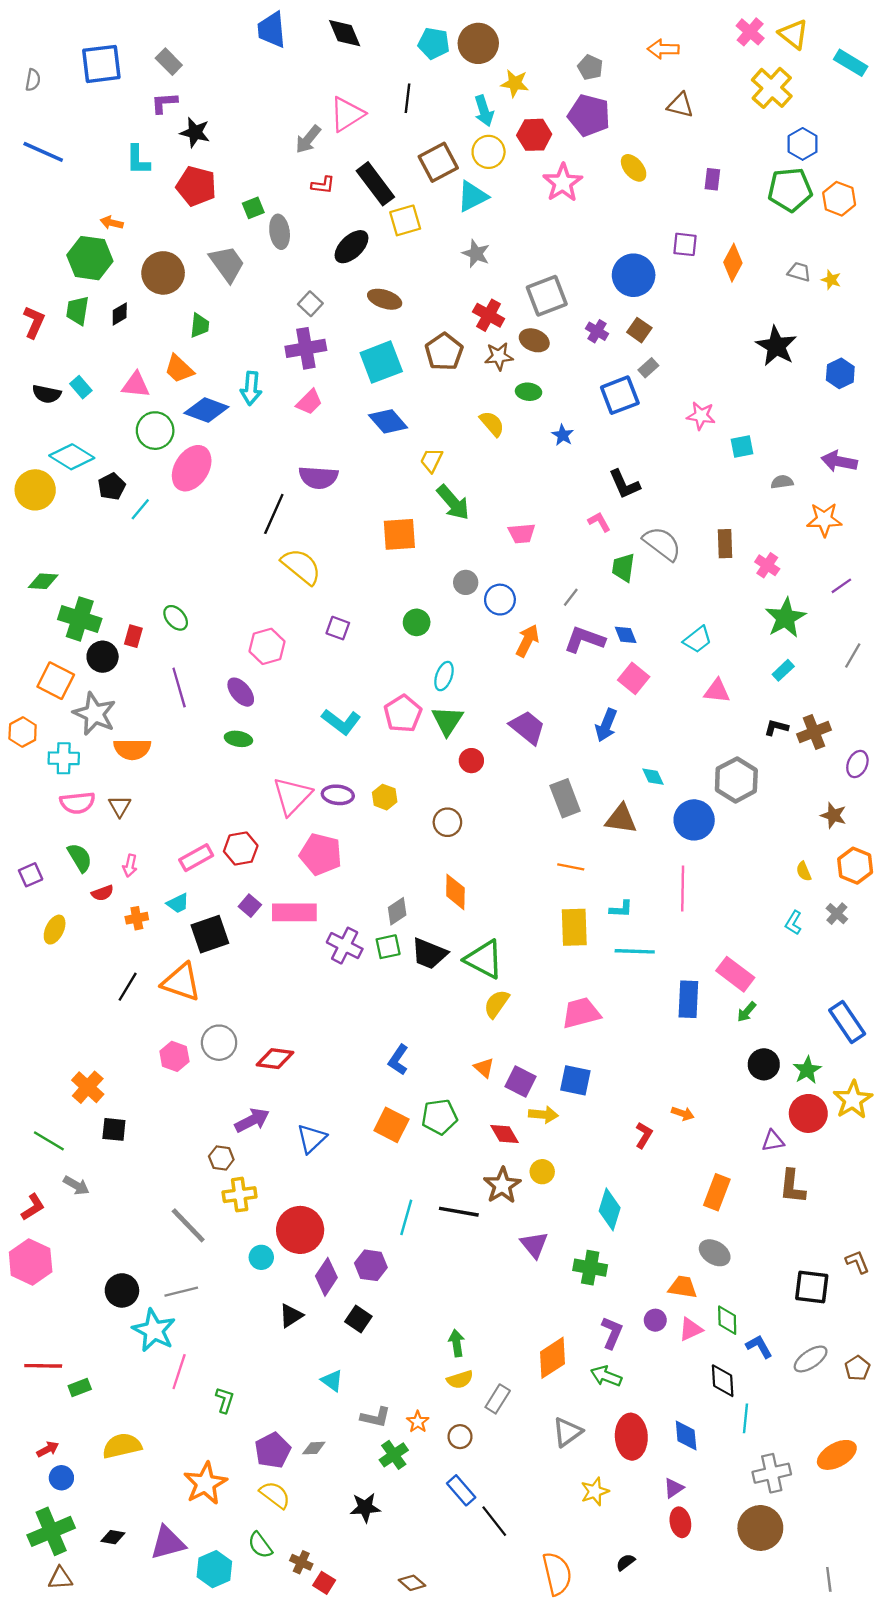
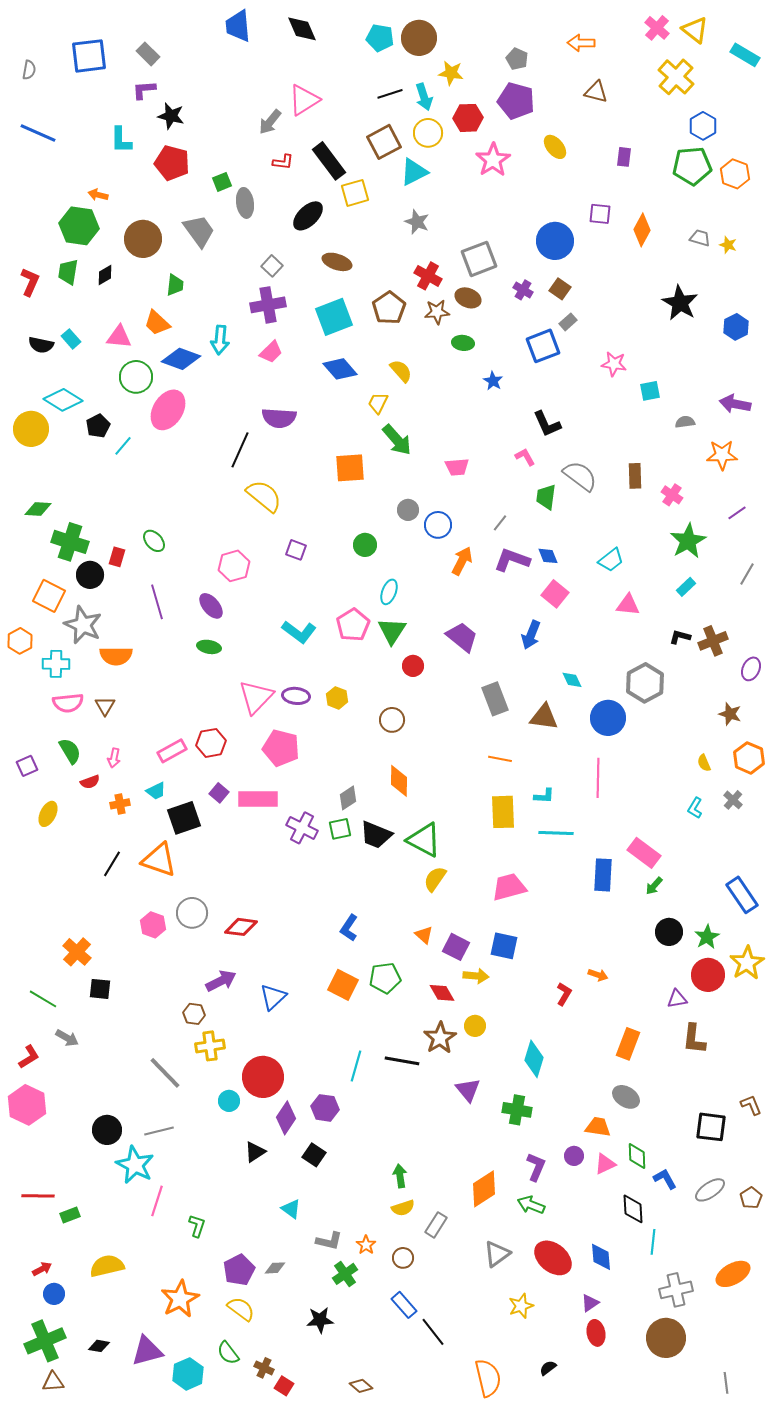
black line: (407, 98) -> (390, 94), moved, turned 65
yellow semicircle: (492, 424) -> (401, 371), moved
red ellipse: (631, 1437) -> (553, 1258), turned -48

